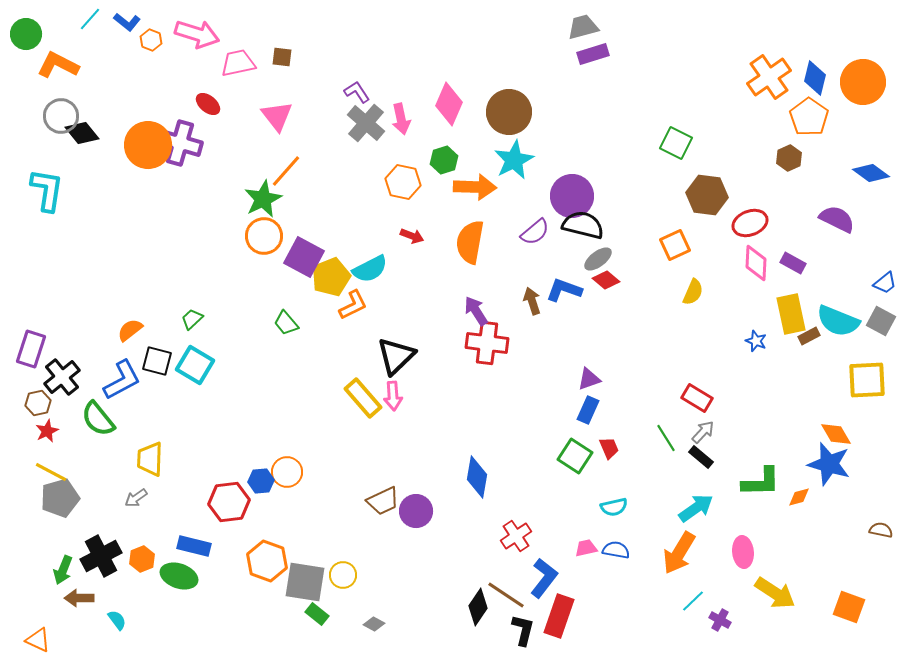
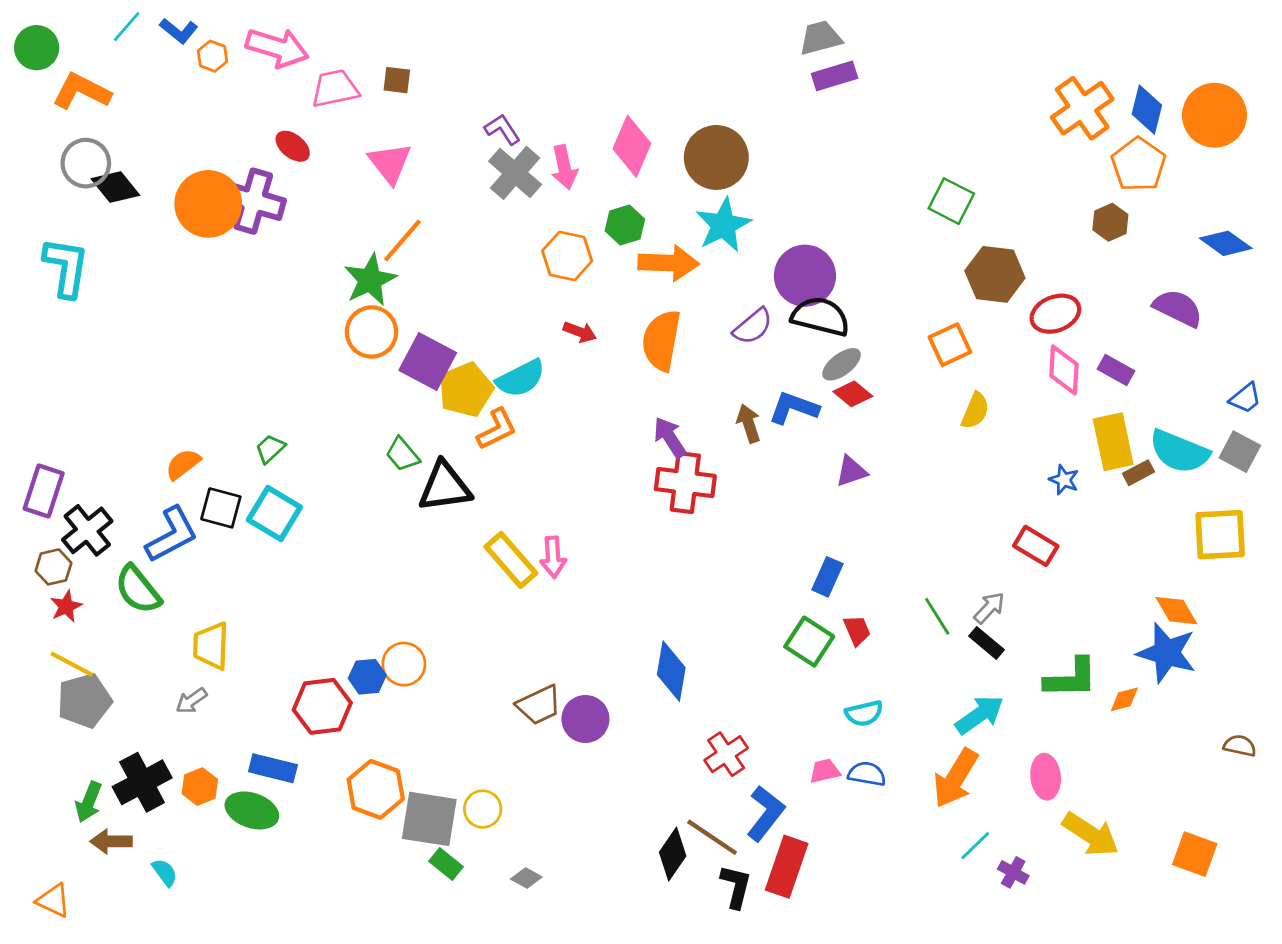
black triangle: (396, 356) -> (445, 487), moved, turned 36
purple triangle: (589, 379) -> (851, 471), moved
red rectangle: (697, 398) -> (1036, 546), moved

